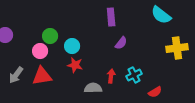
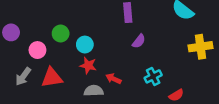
pink circle: (40, 51) -> (37, 50), moved
red arrow: (111, 76) -> (113, 79), moved, turned -72
gray semicircle: (93, 88) -> (94, 91), moved

